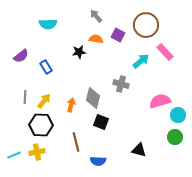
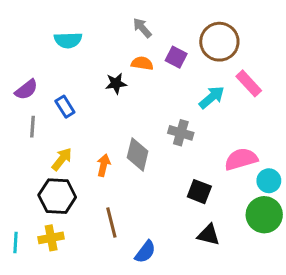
gray line: (25, 97) -> (33, 127), moved
black square: (101, 122) -> (199, 192), moved
green circle: (175, 137) -> (264, 215), size x1.5
cyan line: (14, 155) -> (16, 243), turned -64
blue semicircle: (98, 161) -> (145, 252), turned -56

